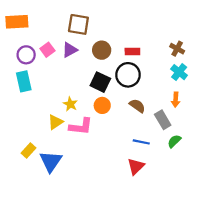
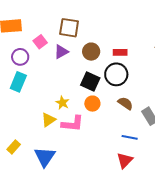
pink square: (47, 50) -> (40, 42), moved
cyan rectangle: (24, 81) -> (18, 82), turned 36
yellow rectangle: (28, 151) -> (14, 147), moved

